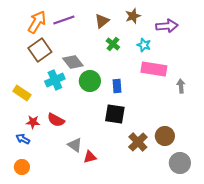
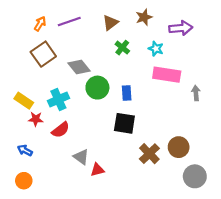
orange arrow: (37, 22) -> (40, 24), size x0.6
cyan cross: (55, 80) -> (58, 100), moved
red semicircle: (56, 120) -> (61, 130), turned -66
red star: (33, 122) -> (36, 119), moved

